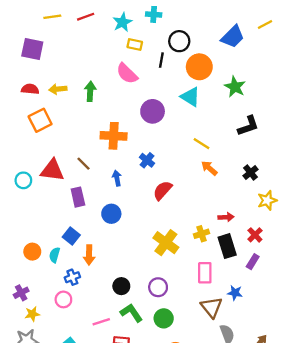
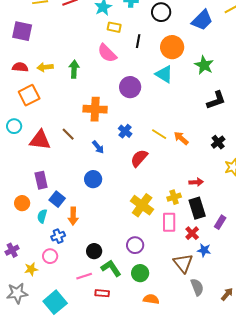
black circle: (179, 41) -> (161, 12), moved
yellow line: (202, 144) -> (159, 134), moved
blue arrow: (117, 178) -> (98, 147), turned 152
cyan circle: (23, 180) -> (14, 126), moved
purple rectangle: (78, 197) -> (41, 180), moved
red cross: (255, 235) -> (192, 233), moved
orange circle: (32, 252) -> (22, 203), moved
pink rectangle: (205, 273) -> (169, 222), moved
black circle: (121, 286) -> (94, 251), moved
yellow star: (32, 314) -> (31, 269), moved

